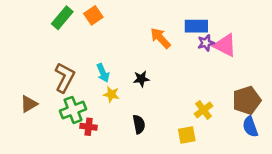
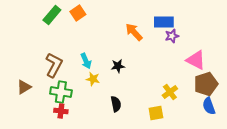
pink triangle: (225, 45) -> (196, 60), moved
green cross: (73, 110) -> (61, 92), turned 30
red cross: (89, 127) -> (61, 111), moved

